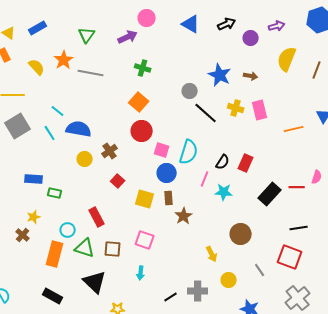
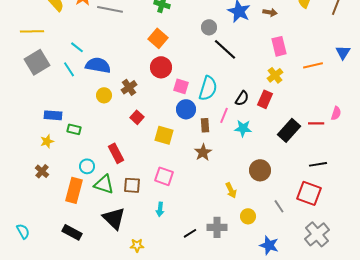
yellow cross: (236, 108) -> (275, 75), moved, turned 35
brown rectangle: (169, 198) -> (205, 125), moved
yellow star: (34, 217) -> (47, 141), moved

